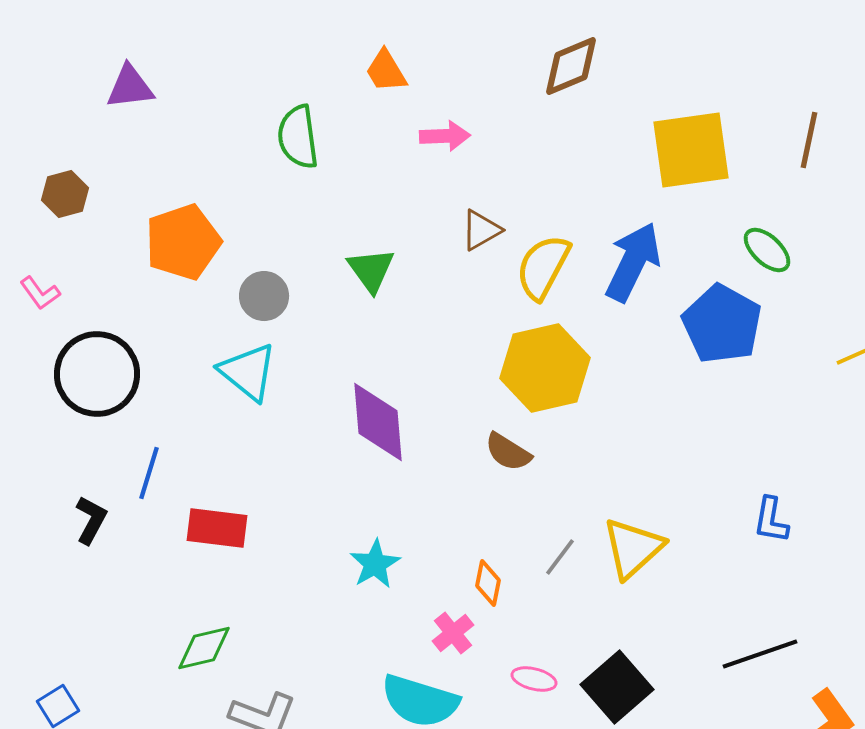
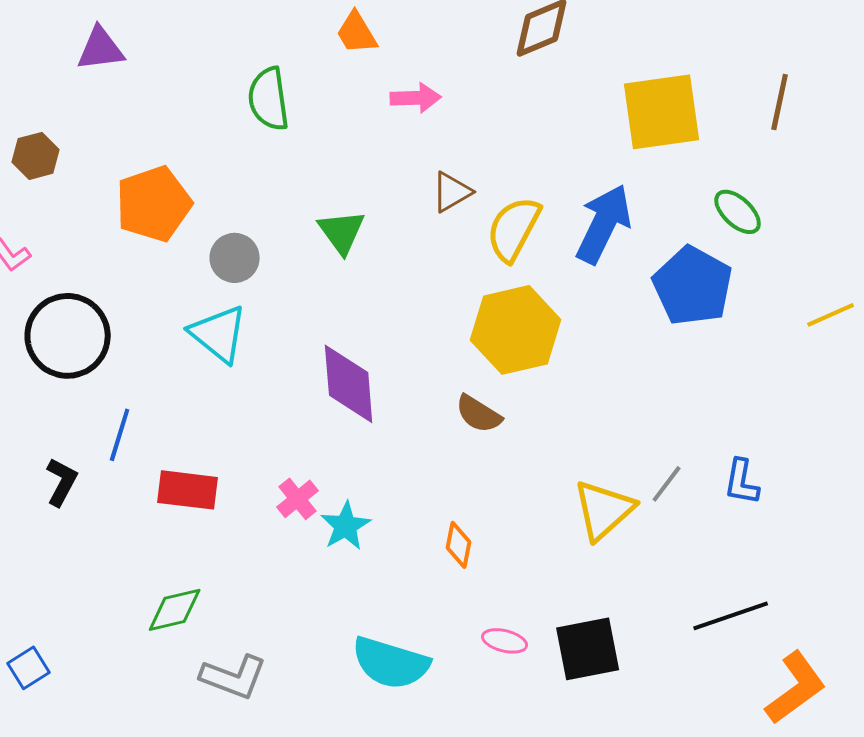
gray line: (560, 557) -> (667, 484), moved
pink cross: (453, 633) -> (298, 499), moved
black square: (617, 687) -> (588, 649), turned 30

